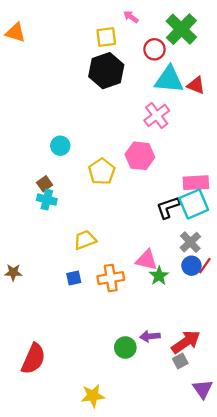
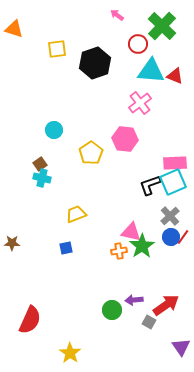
yellow square: (106, 37) -> (57, 49), moved
green star: (159, 276) -> (142, 246), size x1.4
orange cross: (111, 278) -> (119, 251), moved, size x0.7
gray square: (180, 361) -> (149, 322), moved, turned -32
yellow star: (93, 396) -> (70, 353), moved, turned -30

